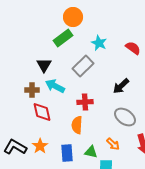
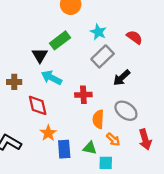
green rectangle: (63, 38) -> (60, 40), moved
gray rectangle: (83, 66) -> (103, 56), moved
brown cross: (32, 90) -> (14, 82), moved
orange semicircle: (77, 125) -> (98, 119), moved
orange star: (40, 146) -> (48, 133), moved

